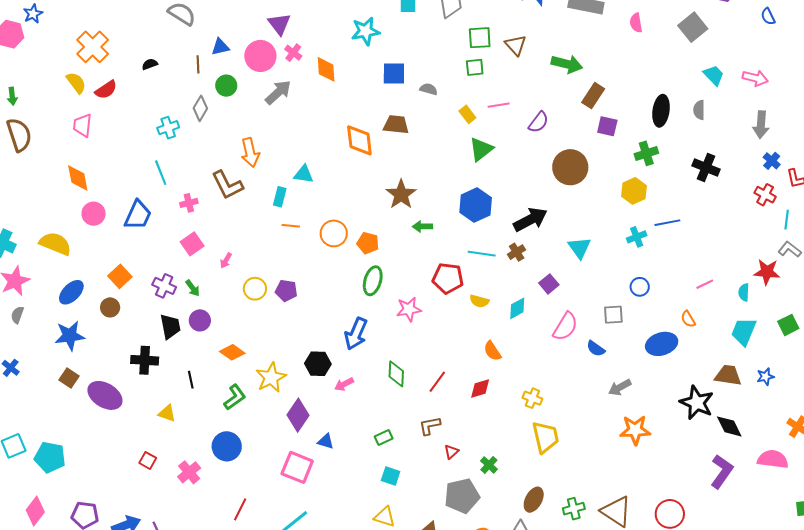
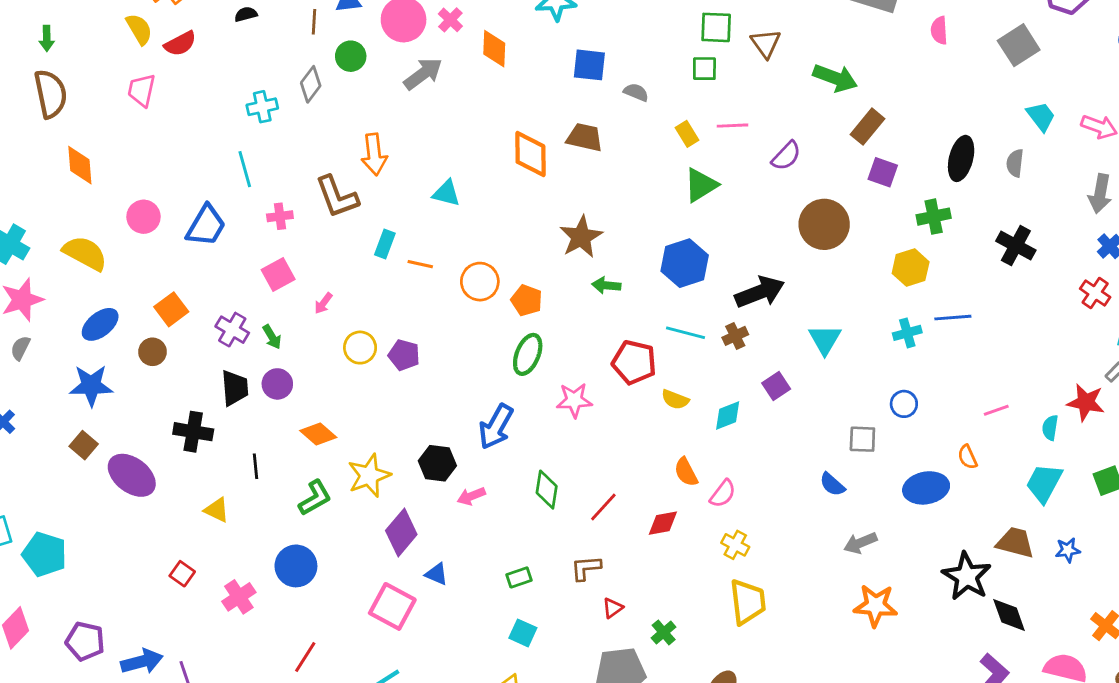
orange diamond: (78, 178) -> (80, 165), moved
cyan rectangle: (280, 197) -> (385, 244), moved
pink semicircle: (565, 327) -> (723, 494), moved, size x0.7

